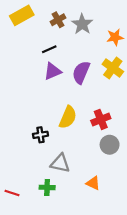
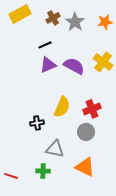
orange star: (115, 37) -> (105, 22), moved
purple semicircle: (81, 72) -> (74, 66), turned 95
gray circle: (110, 145) -> (86, 132), moved
orange triangle: (93, 183) -> (85, 167), size x1.5

